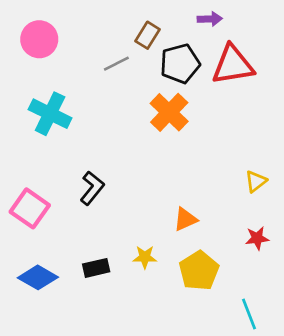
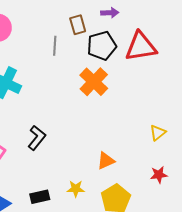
purple arrow: (210, 19) -> (110, 13), moved
brown rectangle: (148, 35) -> (78, 25), turned -48
gray line: (116, 64) -> (55, 46), turned -60

